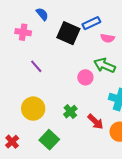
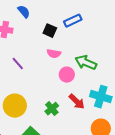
black square: (68, 33) -> (50, 31), size x0.6
pink semicircle: (108, 38) -> (54, 54), moved
red arrow: (95, 122) -> (77, 102), moved

